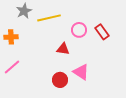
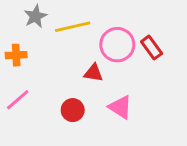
pink circle: (79, 30) -> (117, 45), size x1.5
red circle: (60, 80) -> (73, 110), moved

